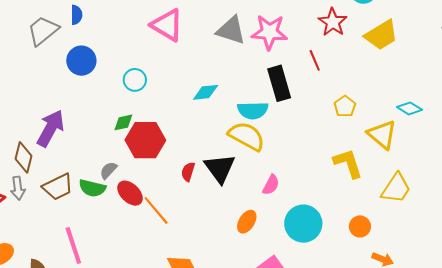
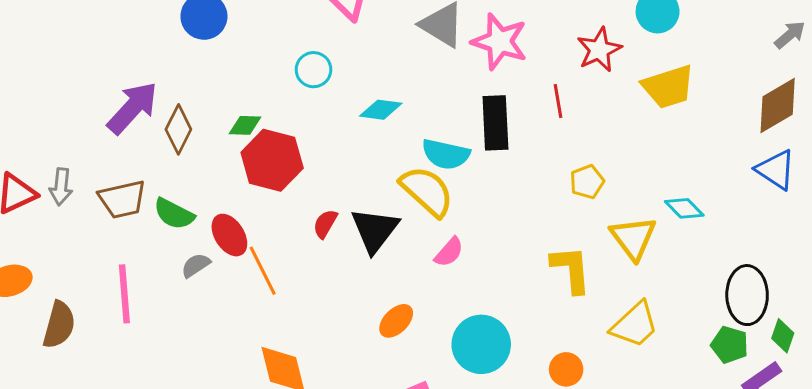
cyan circle: (135, 80) -> (314, 70), moved
brown diamond: (24, 157) -> (178, 129), moved
gray semicircle: (108, 170) -> (196, 265), moved
pink semicircle: (271, 185) -> (449, 252), moved

